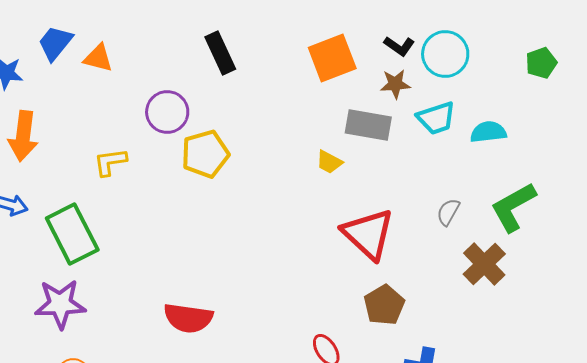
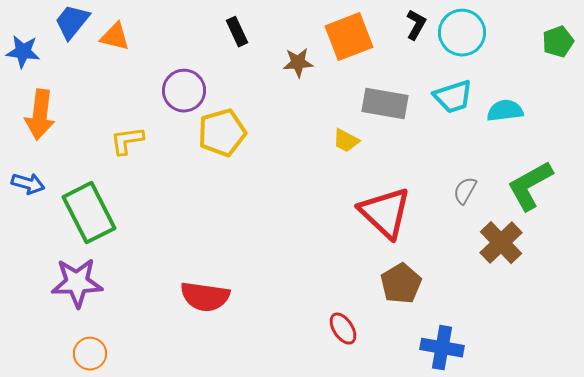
black L-shape: (399, 46) -> (416, 25), turned -96
black rectangle: (220, 53) -> (237, 32), size x0.7
brown star: (395, 84) -> (298, 63), moved

